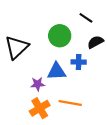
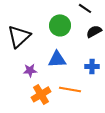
blue cross: (79, 62) -> (92, 66), moved
purple star: (38, 84) -> (30, 70), moved

